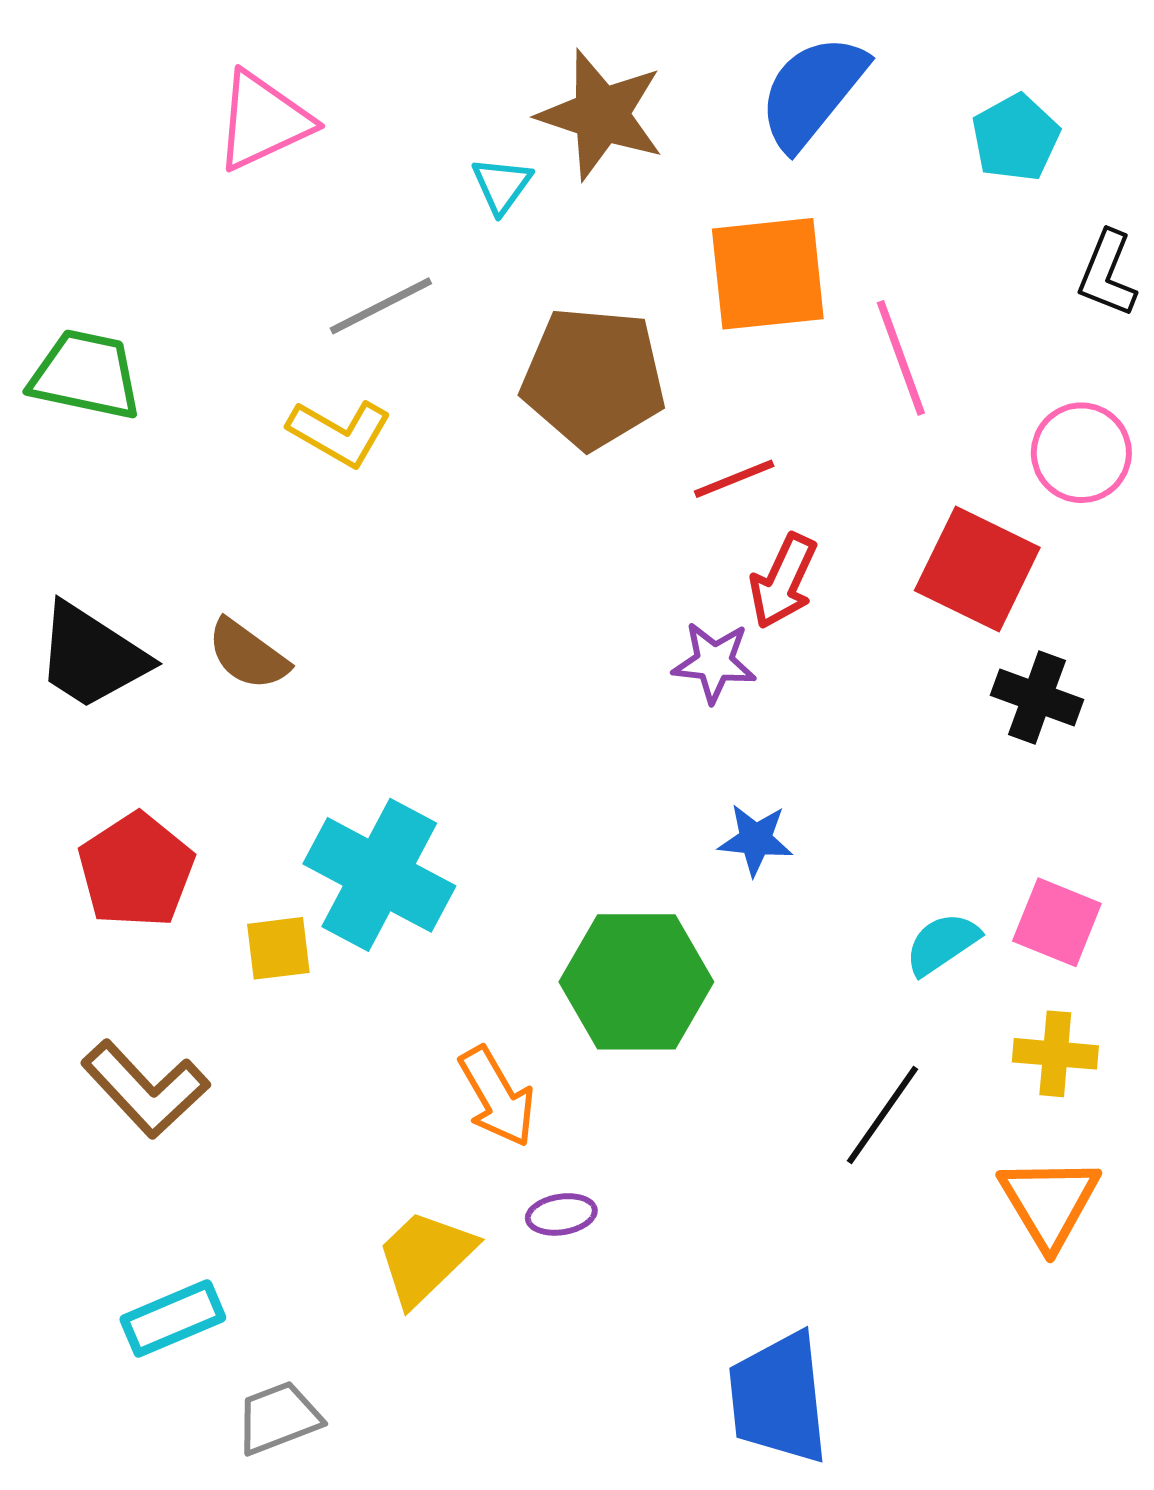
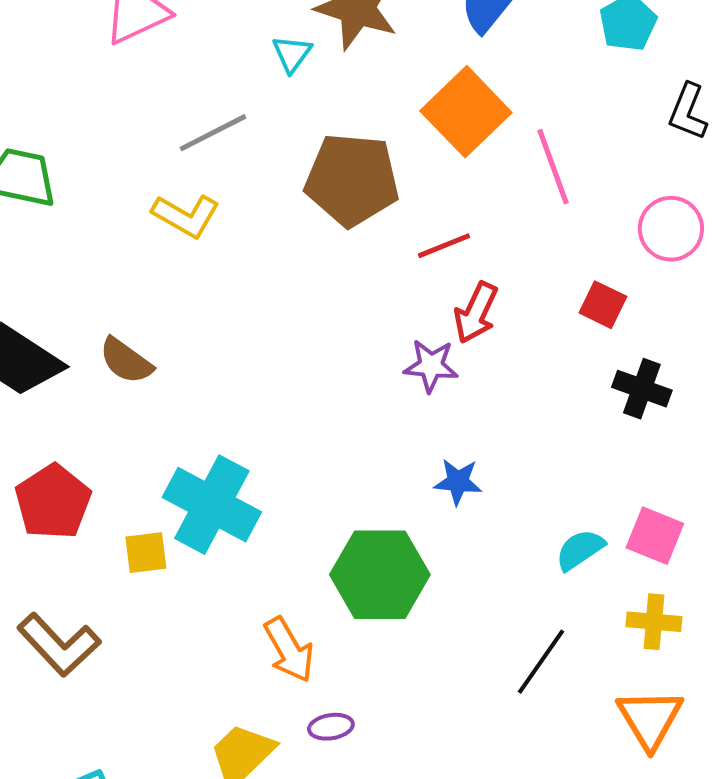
orange square: (768, 274) -> (466, 112), turned -38
red square: (977, 569) -> (603, 305), size x0.6

